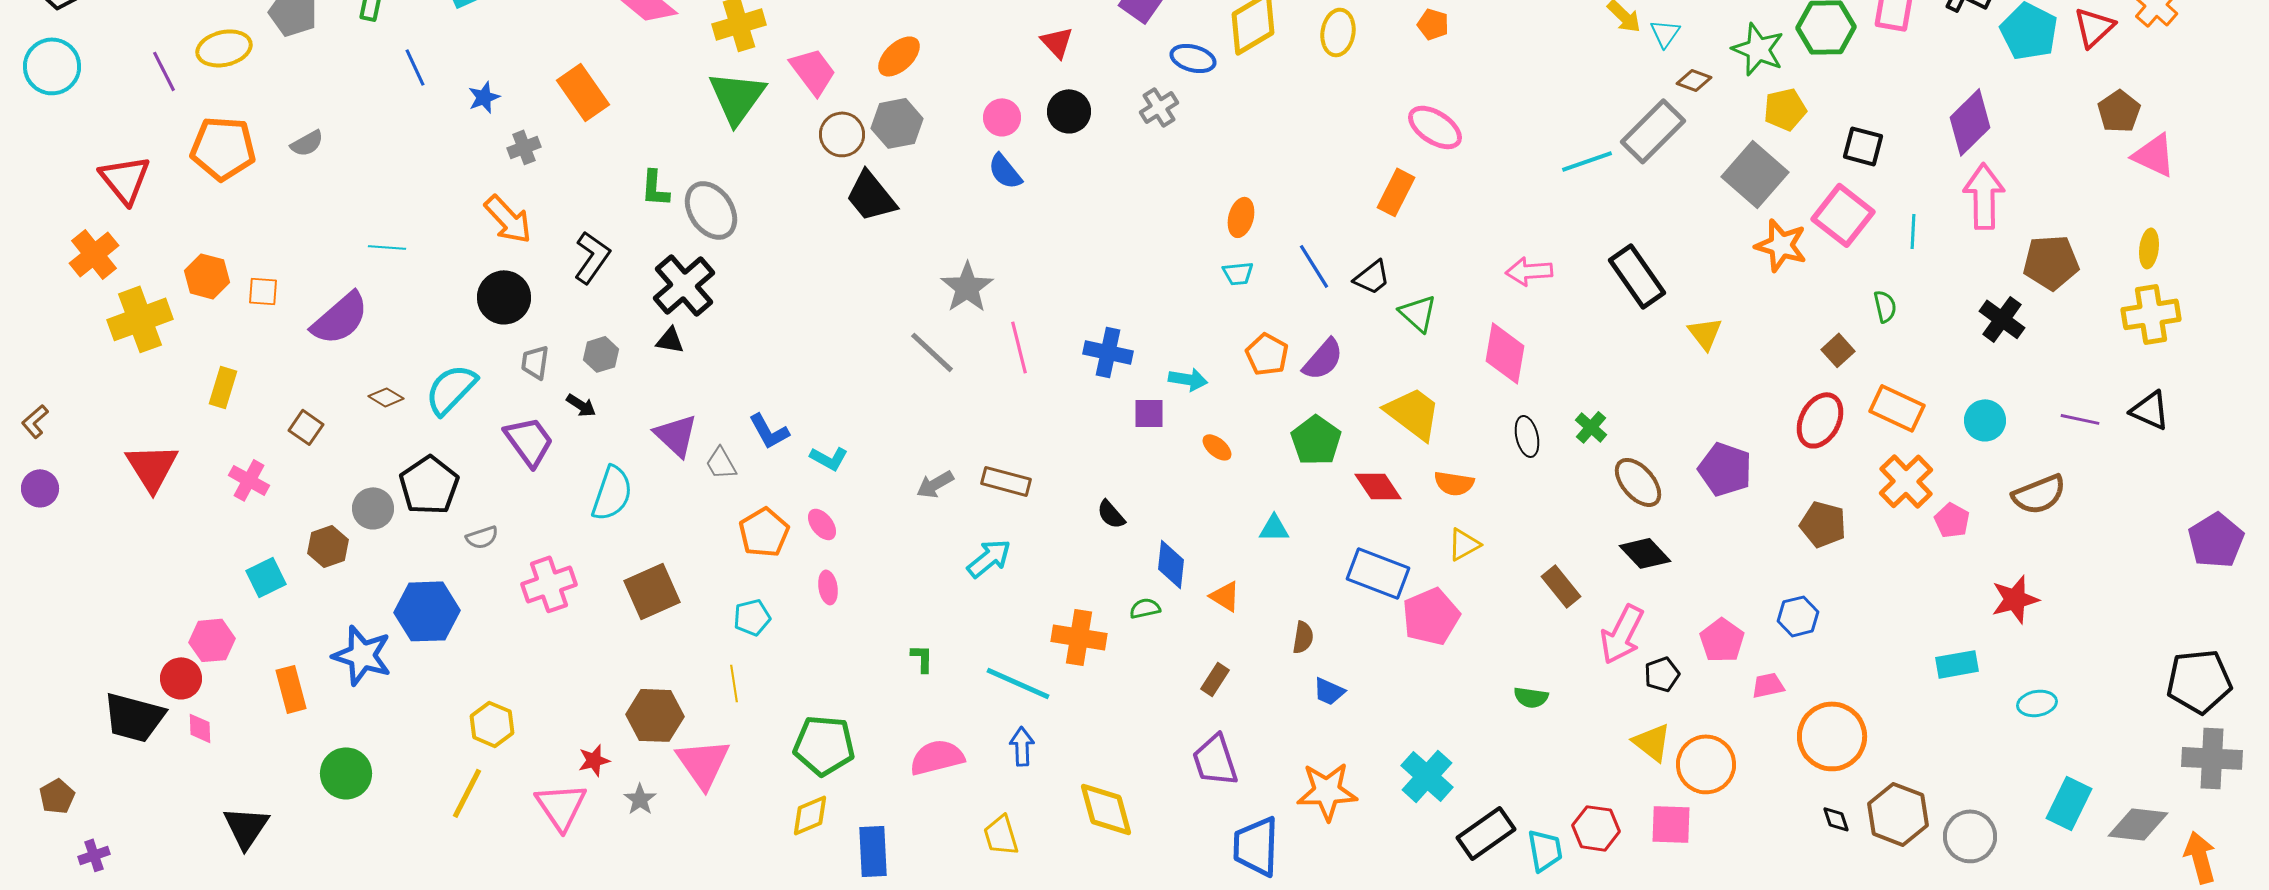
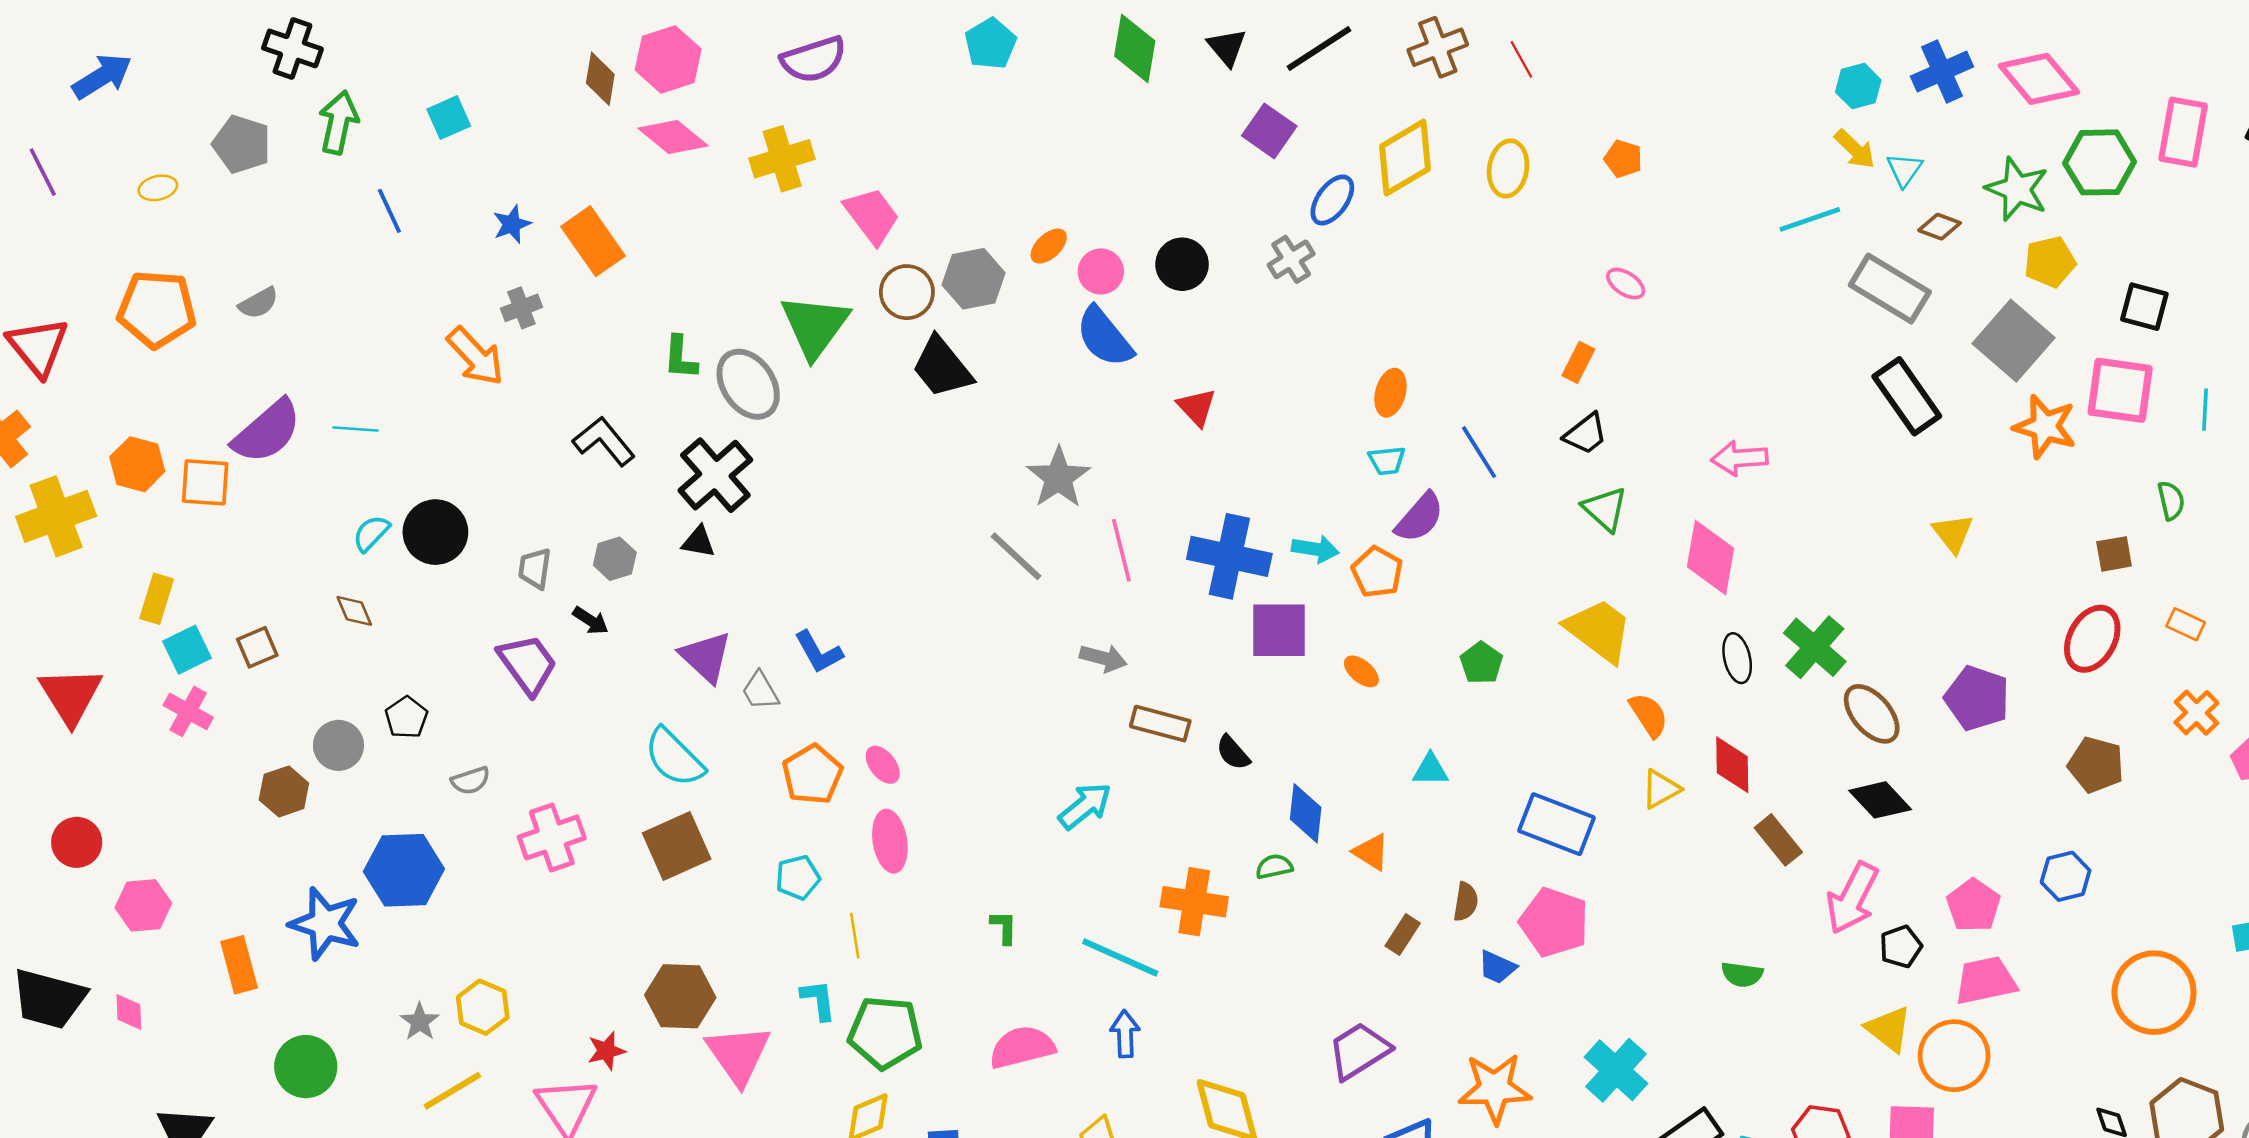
red triangle: (1057, 42) -> (1197, 407), moved
yellow ellipse: (224, 48) -> (158, 188), size x0.6
orange ellipse: (899, 56) -> (1049, 246), moved, size x0.7
blue ellipse: (1193, 58) -> (1332, 200), turned -69
purple line: (164, 71) -> (43, 172), moved
blue star: (484, 97) -> (512, 224), moved
green triangle: (737, 97) -> (815, 326), moved
pink ellipse: (1435, 127) -> (1626, 284), size x0.6
gray rectangle: (1653, 131) -> (1890, 288), turned 76
cyan line: (1587, 161) -> (1810, 219), moved
blue semicircle: (1005, 171) -> (1104, 337), size x1.4
orange rectangle: (1396, 192) -> (1578, 362), size x0.7
pink square: (1843, 215) -> (2120, 390), turned -30
orange arrow: (508, 219) -> (475, 356), moved
black L-shape: (592, 257) -> (604, 441), turned -74
black rectangle: (1637, 276) -> (1907, 396), moved
black trapezoid: (1372, 277) -> (1586, 434), moved
orange square: (263, 291) -> (205, 482), size x1.4
black circle: (504, 297) -> (435, 532), moved
purple semicircle: (340, 318) -> (267, 431), moved
brown square: (1838, 350) -> (2114, 554), turned 32
blue cross: (1108, 352) -> (1229, 556), size x1.4
orange pentagon: (1267, 354) -> (1377, 572), moved
purple semicircle: (1323, 359) -> (1420, 518), moved
cyan arrow: (1188, 379) -> (1315, 549), moved
cyan semicircle: (451, 389) -> (371, 533), moved, size x0.6
brown diamond: (386, 397) -> (354, 611), turned 36
orange rectangle: (1897, 408) -> (2186, 624), size x0.6
purple square: (1149, 413) -> (1279, 630), size x1.6
brown square: (306, 427) -> (257, 647), turned 32
green cross: (1591, 427) -> (1815, 647), size x1.6
green pentagon: (1316, 440) -> (1481, 663), size x0.7
cyan L-shape: (829, 458) -> (818, 1000), moved, turned -126
brown rectangle: (1006, 481) -> (1160, 724), moved
orange cross: (1906, 481) -> (2196, 713), size x0.7
orange semicircle: (1454, 483) -> (1649, 715), turned -132
gray arrow: (935, 484) -> (1103, 658), moved, turned -135
black pentagon: (429, 485) -> (406, 718), size x0.6
red diamond: (1378, 486) -> (1732, 765), moved, turned 33
cyan semicircle: (612, 493) -> (674, 758), moved, turned 116
cyan square: (266, 577) -> (187, 650), moved
pink ellipse: (828, 587) -> (890, 841), size x1.5
pink pentagon: (1431, 616) -> (1554, 922), moved, turned -30
red circle: (181, 678) -> (77, 842), moved
brown rectangle: (1215, 679) -> (1403, 934), moved
yellow line: (734, 683) -> (855, 936), moved
pink trapezoid: (1768, 685) -> (1986, 981), moved, size x1.6
orange circle: (1832, 736) -> (2154, 993), moved
purple trapezoid: (1215, 760) -> (1359, 1051), turned 76
yellow line: (467, 793) -> (452, 1091), turned 32
gray star: (640, 799) -> (420, 1022), moved

